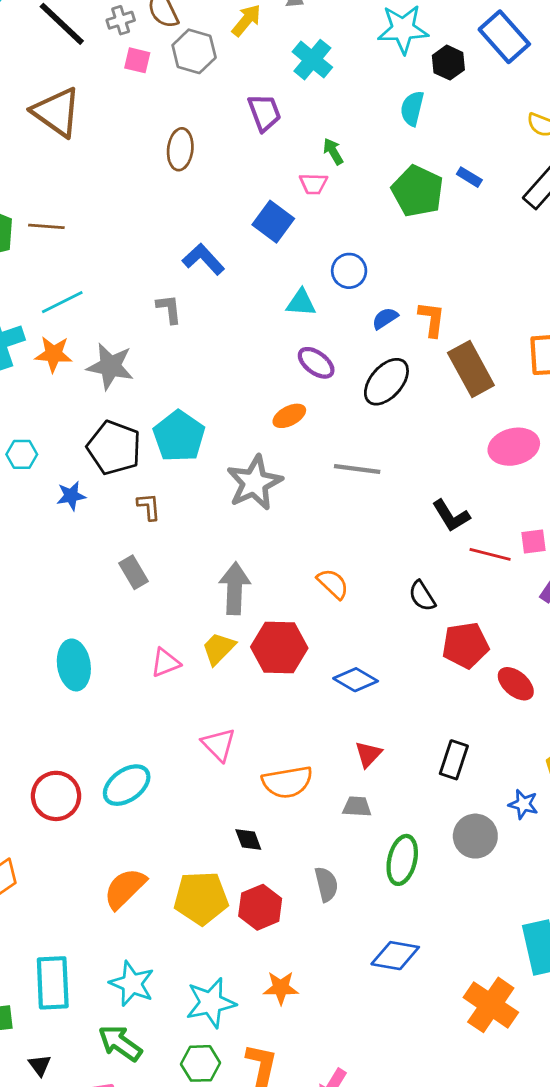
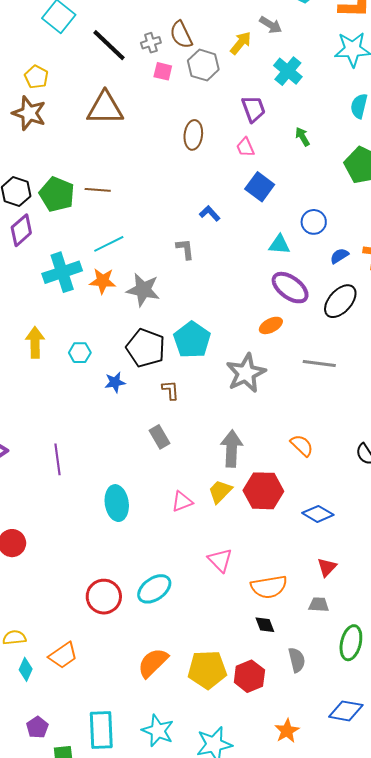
brown triangle: (57, 112) -> (105, 108), turned -36
pink trapezoid: (313, 184) -> (245, 147), moved, turned 65
blue L-shape: (203, 259) -> (210, 213), size x0.7
purple ellipse: (316, 363) -> (290, 288), size x1.4
black diamond: (248, 840) -> (265, 625), moved
orange star: (281, 988) -> (287, 731), moved, turned -30

